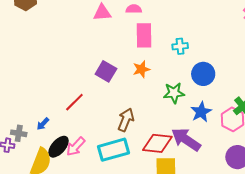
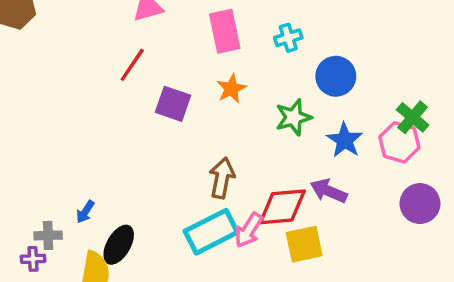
red line: (74, 102) -> (132, 65), moved
purple arrow: (186, 139) -> (329, 191), size x0.7
pink arrow: (76, 147) -> (249, 230), moved

